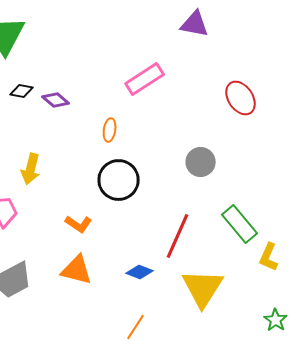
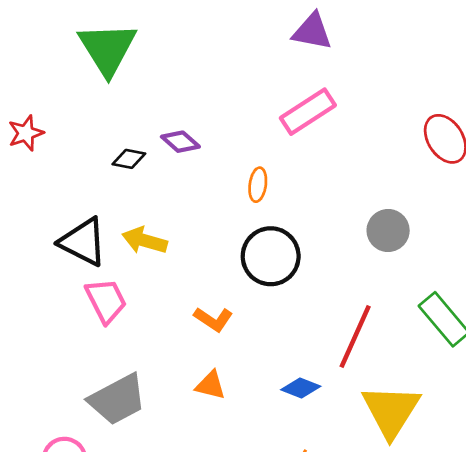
purple triangle: (195, 24) -> (312, 31), moved
black diamond: (22, 91) -> (129, 159), moved
yellow arrow: (31, 169) -> (145, 241), turned 92
orange triangle: (77, 270) -> (211, 385), size x0.7

